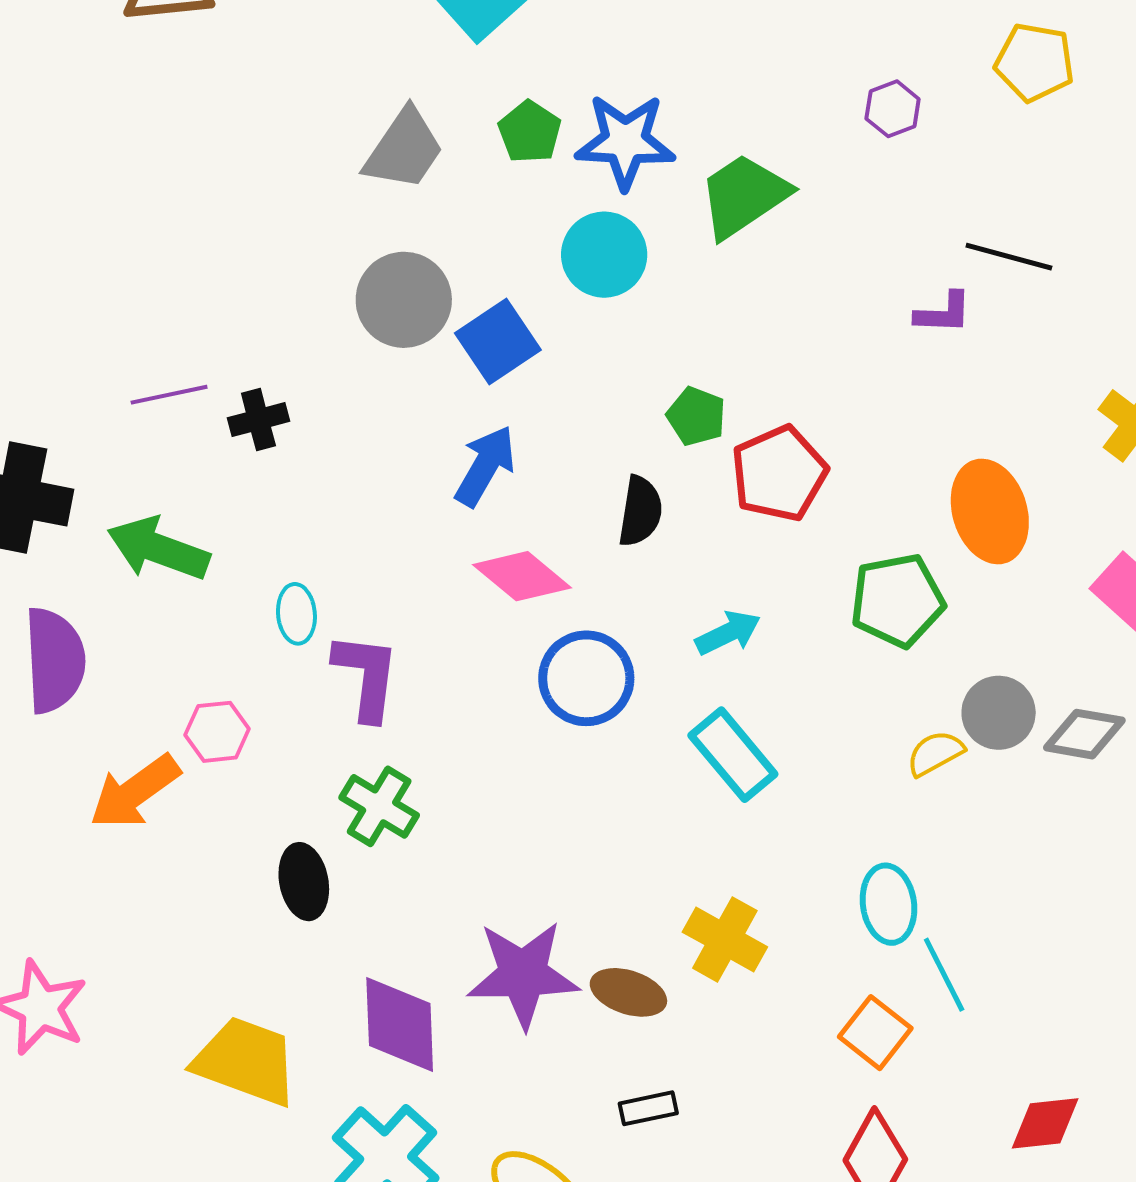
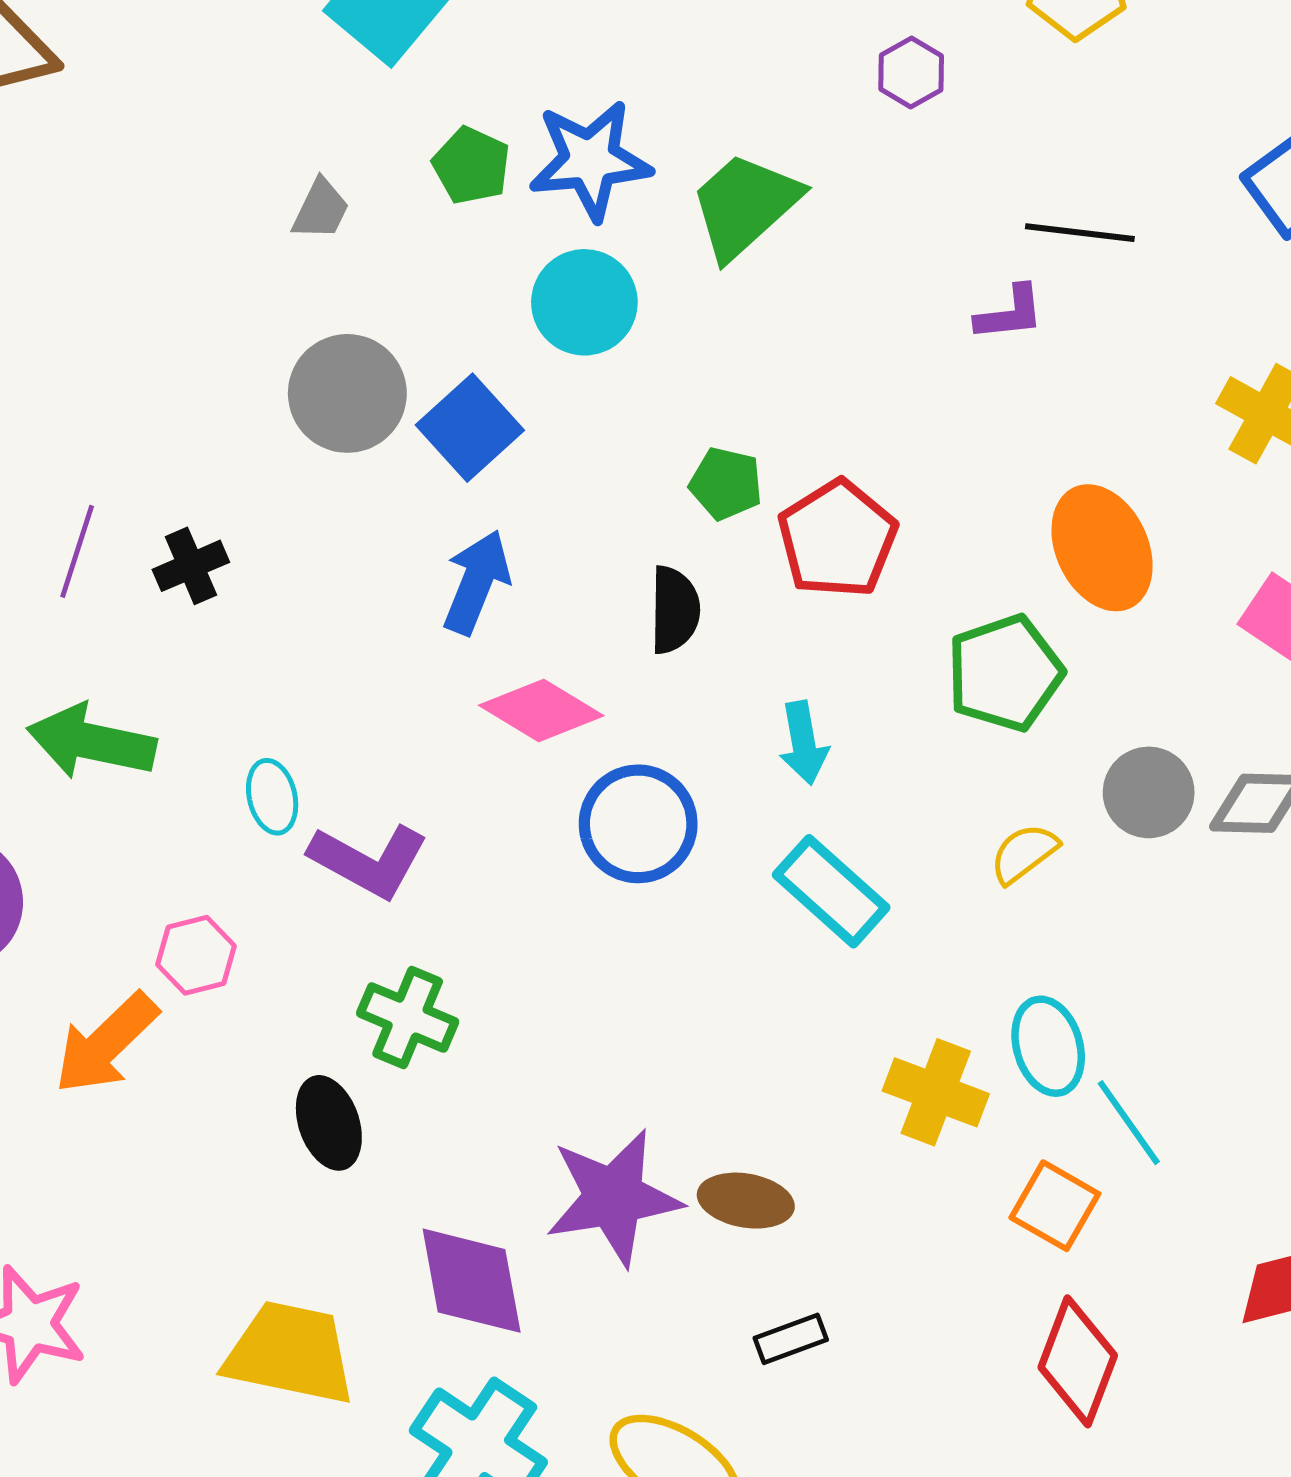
gray trapezoid: (404, 149) -> (321, 209), size x0.6
purple line: (169, 395) -> (77, 551), turned -52
cyan arrow: (728, 633) -> (804, 743), turned 114
purple L-shape: (366, 676) -> (369, 861), turned 120
yellow semicircle: (935, 753) -> (1024, 853), moved
yellow cross: (725, 939) -> (936, 1092), moved

